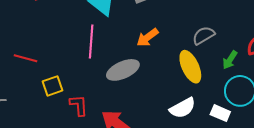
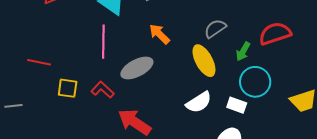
orange arrow: (147, 37) -> (159, 34), turned 85
yellow square: (52, 86) -> (68, 88), turned 30
red L-shape: (79, 105) -> (103, 90), moved, turned -40

